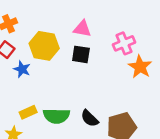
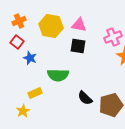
yellow hexagon: (44, 46) -> (51, 26), moved
green semicircle: (56, 116) -> (58, 75), moved

